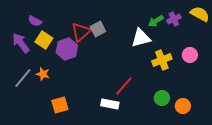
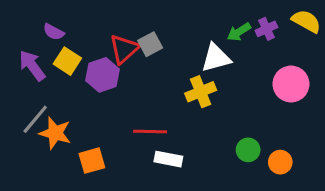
pink circle: (190, 55) -> (291, 84), size x1.5
yellow cross: (162, 60) -> (201, 92), moved
orange star: (43, 74) -> (55, 133), moved, size x1.5
red line: (124, 86) -> (150, 131), moved, turned 50

